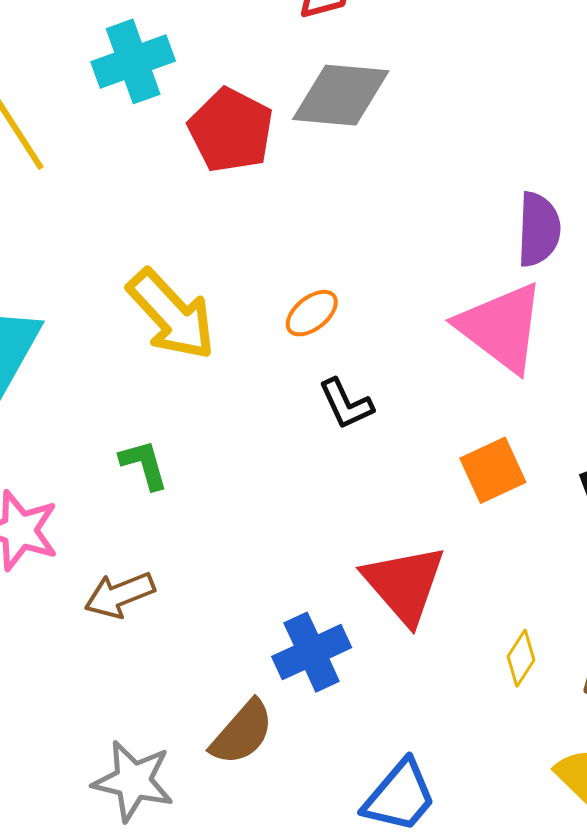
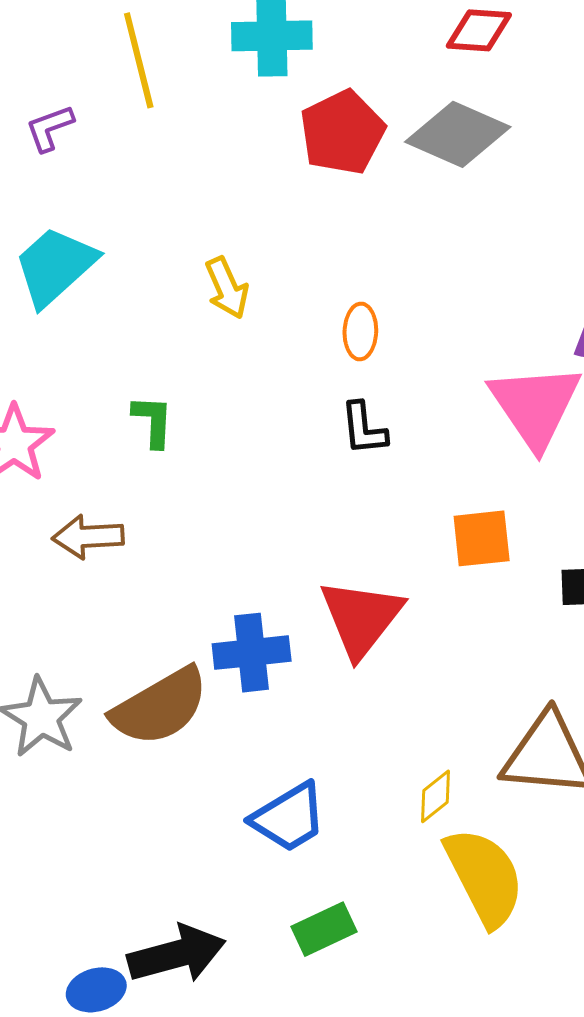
orange ellipse: (312, 313) -> (360, 331), turned -68
yellow arrow: (171, 315) -> (227, 288), size x0.6
yellow diamond: (521, 658) -> (436, 796), moved
brown semicircle: (242, 733) -> (160, 707), size x1.4

